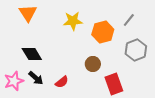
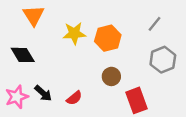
yellow star: (73, 21) -> (74, 33), moved
orange hexagon: (103, 32) -> (108, 38), moved
black diamond: (32, 54) -> (23, 55), moved

